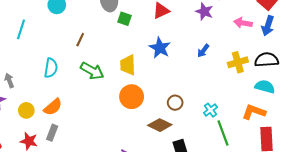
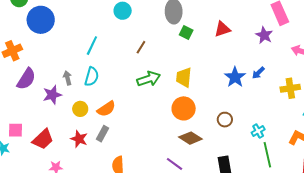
cyan line: (21, 29) -> (92, 46), moved
blue star: (160, 48) -> (235, 77), moved
cyan semicircle: (51, 68) -> (92, 77), moved
green arrow: (92, 71) -> (149, 79), turned -55
brown diamond: (160, 125) -> (190, 138), moved

